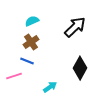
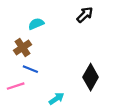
black arrow: (75, 27) -> (85, 15), moved, size x0.7
brown cross: (31, 42) -> (22, 48), moved

